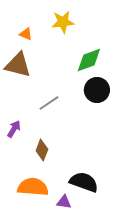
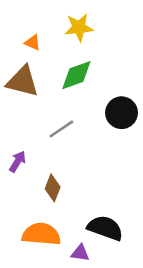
green diamond: (89, 60) -> (76, 75), moved

